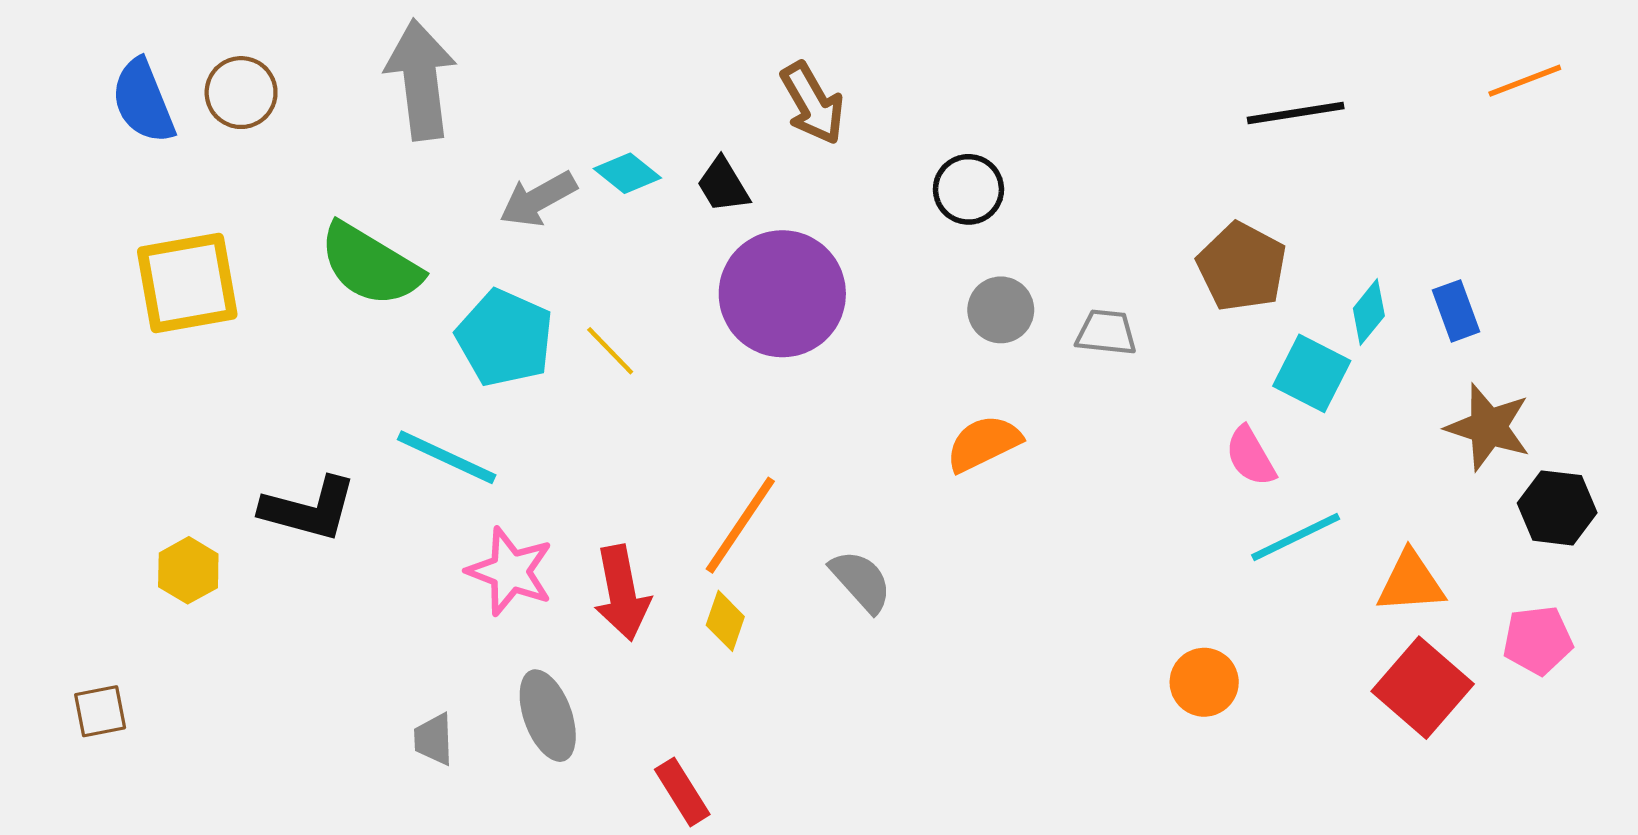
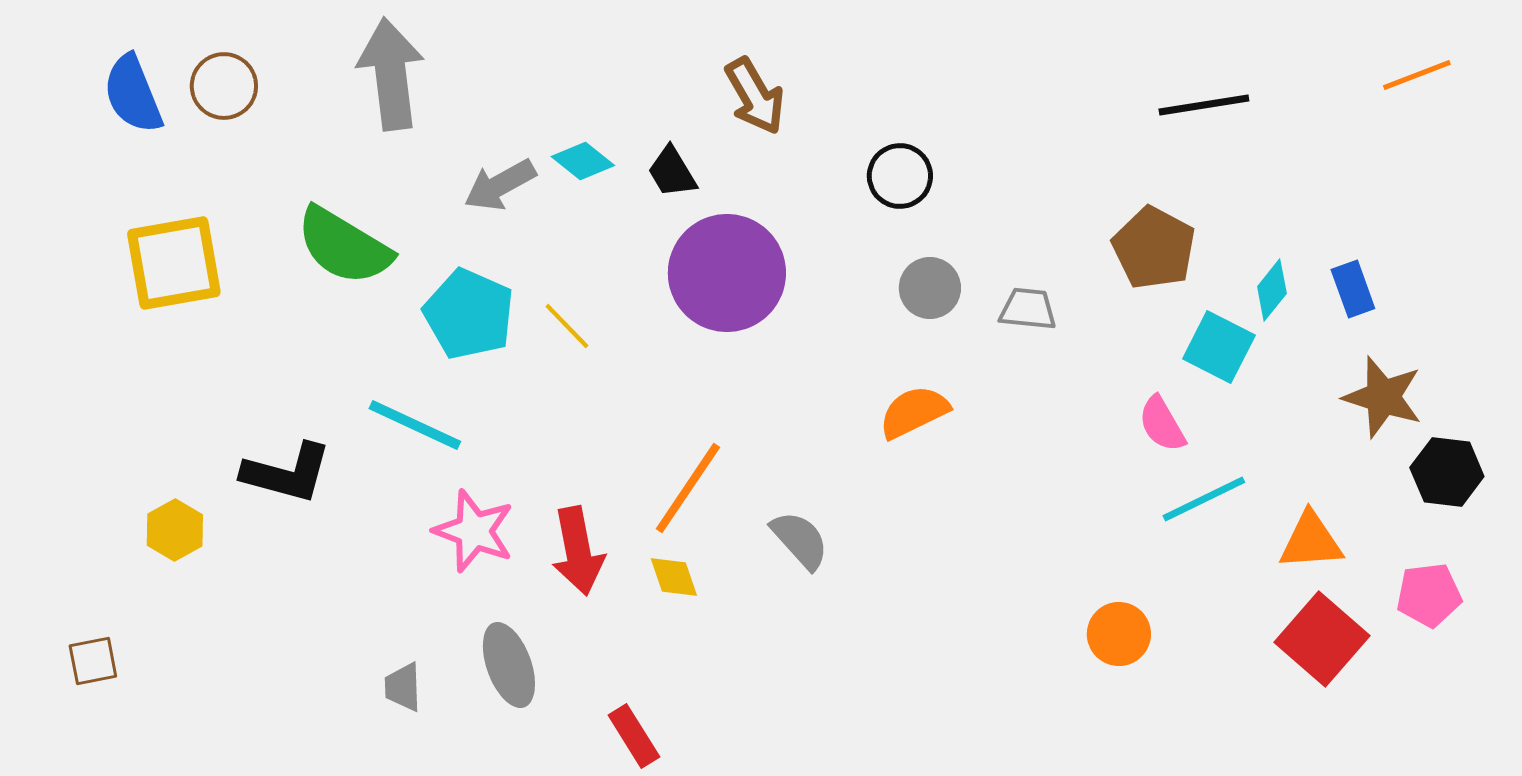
yellow diamond: (725, 621) -> (674, 577), turned -38

